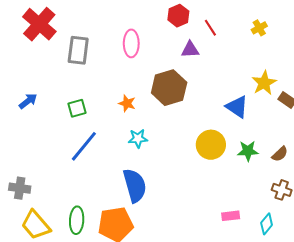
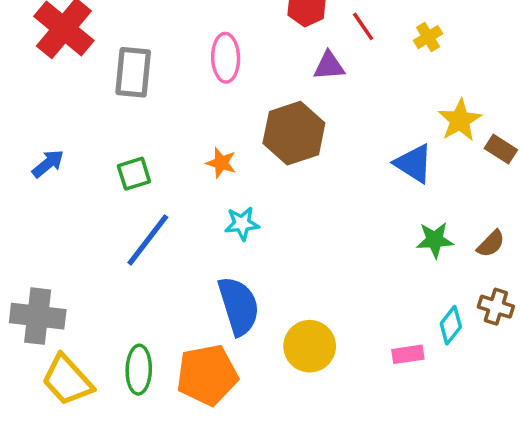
yellow cross: (259, 28) -> (428, 37), moved
yellow circle: (211, 145) -> (310, 346), moved
gray cross: (20, 188) -> (38, 316), size x1.4
cyan diamond: (267, 224) -> (451, 325), moved

